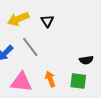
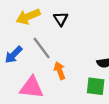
orange arrow: (50, 79) -> (60, 71), moved

